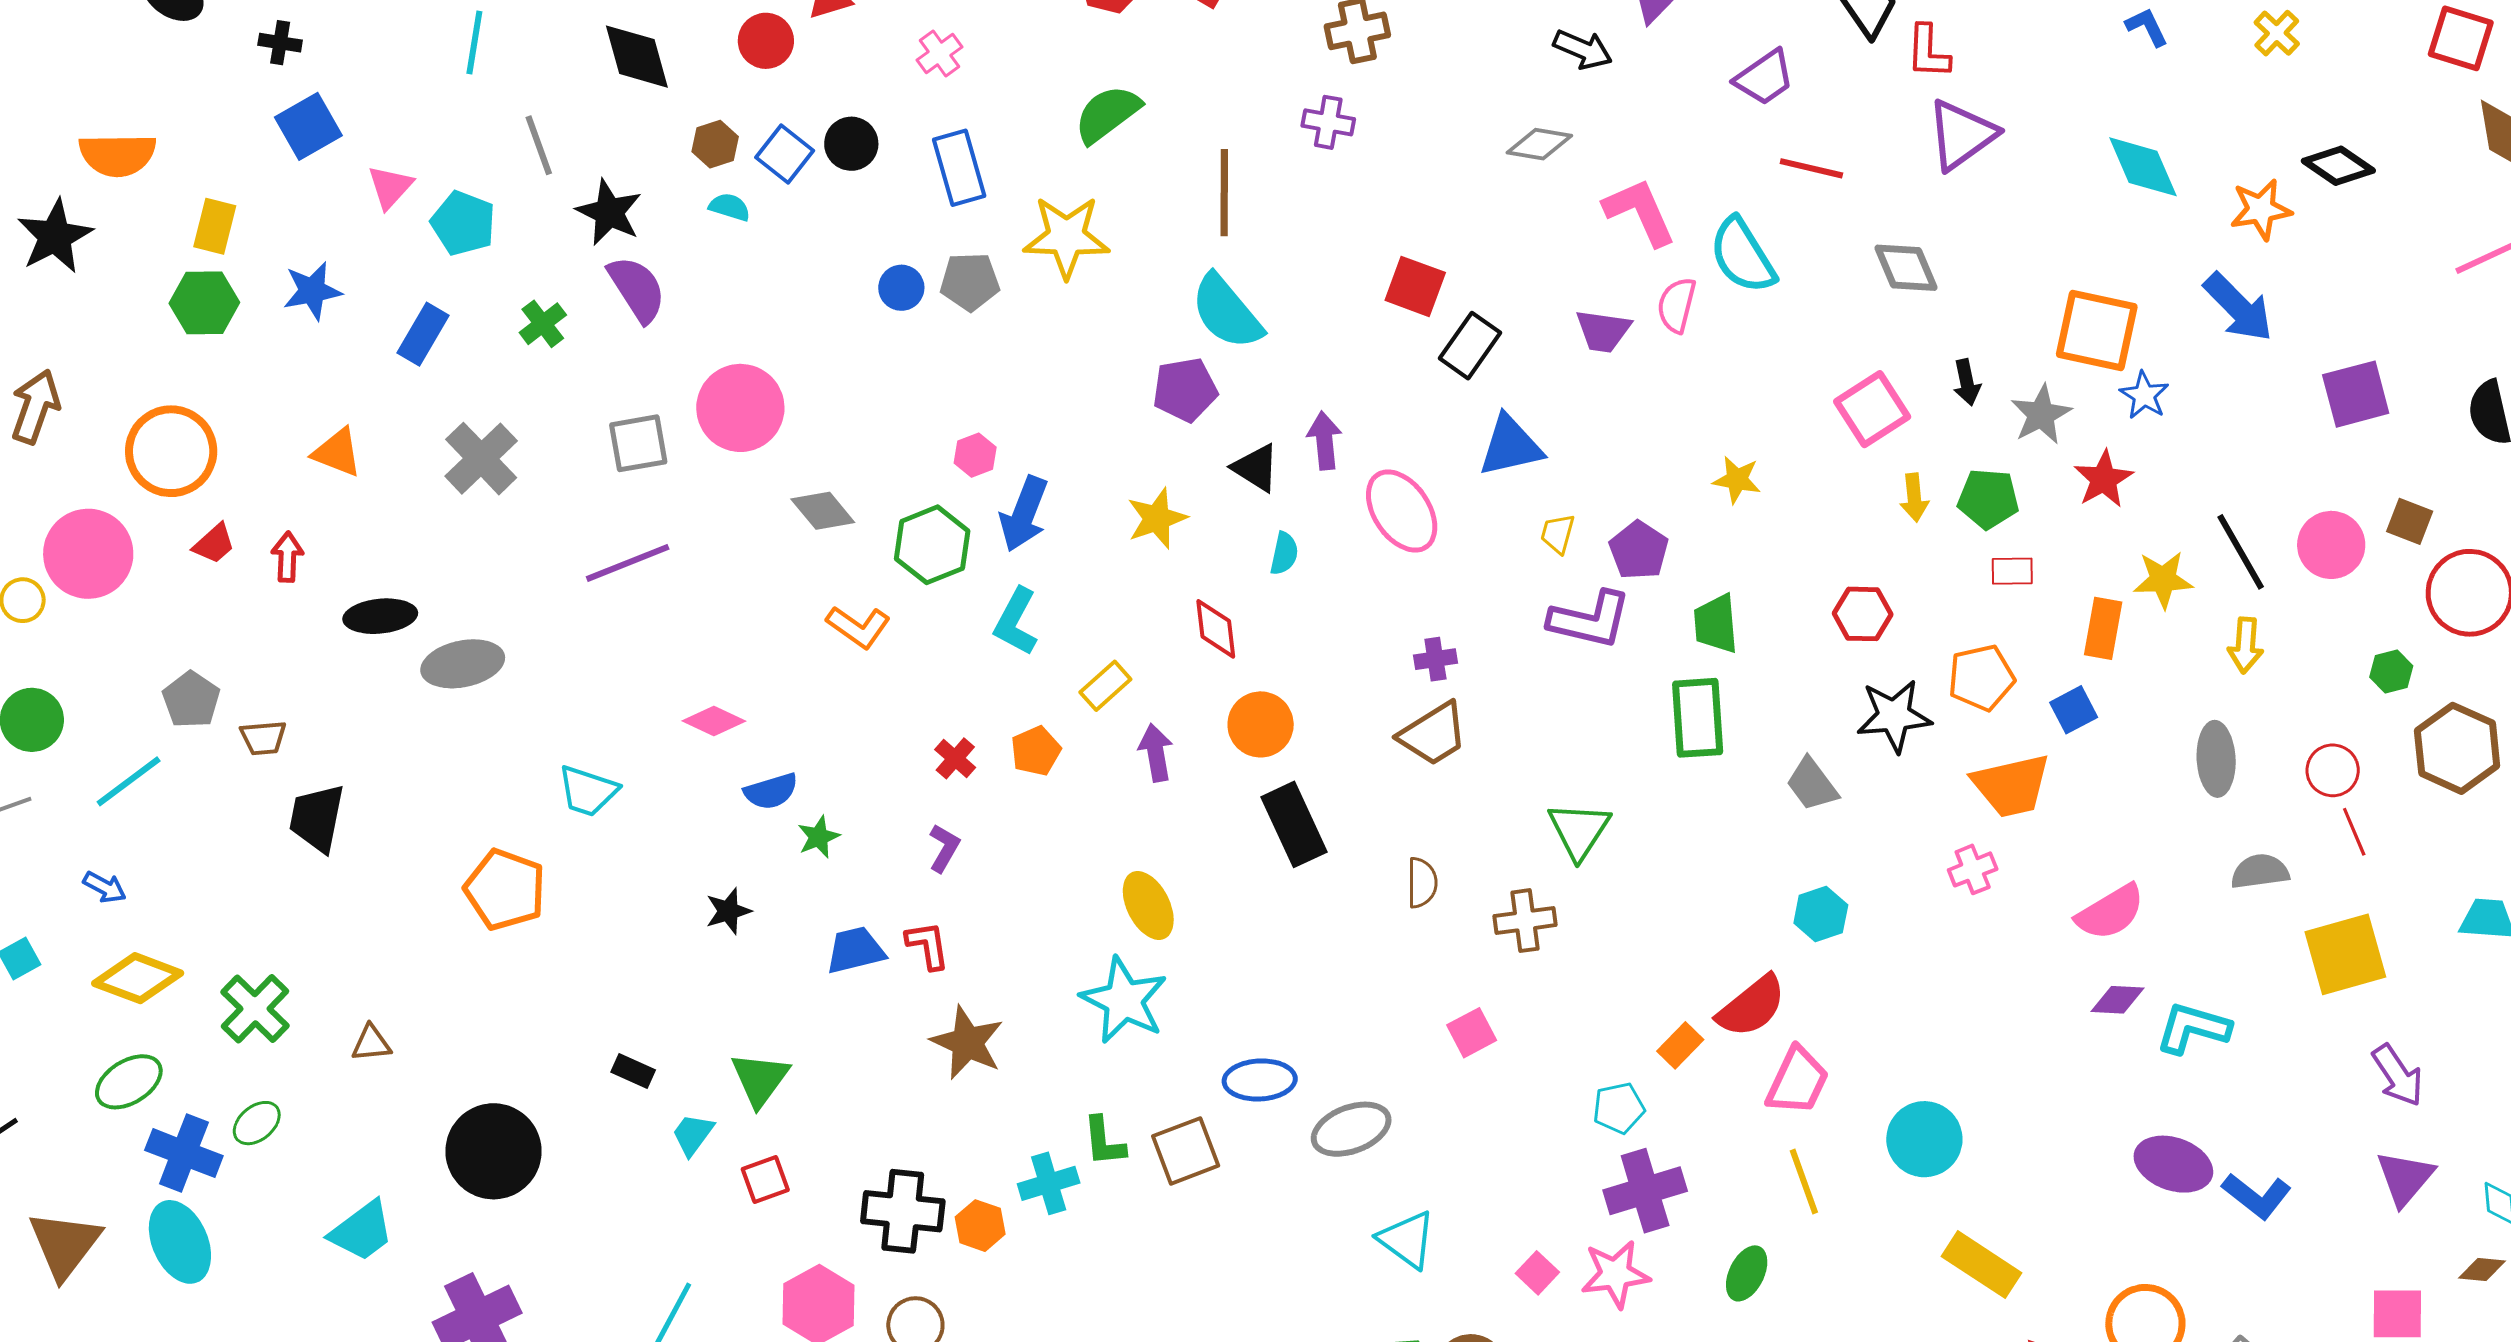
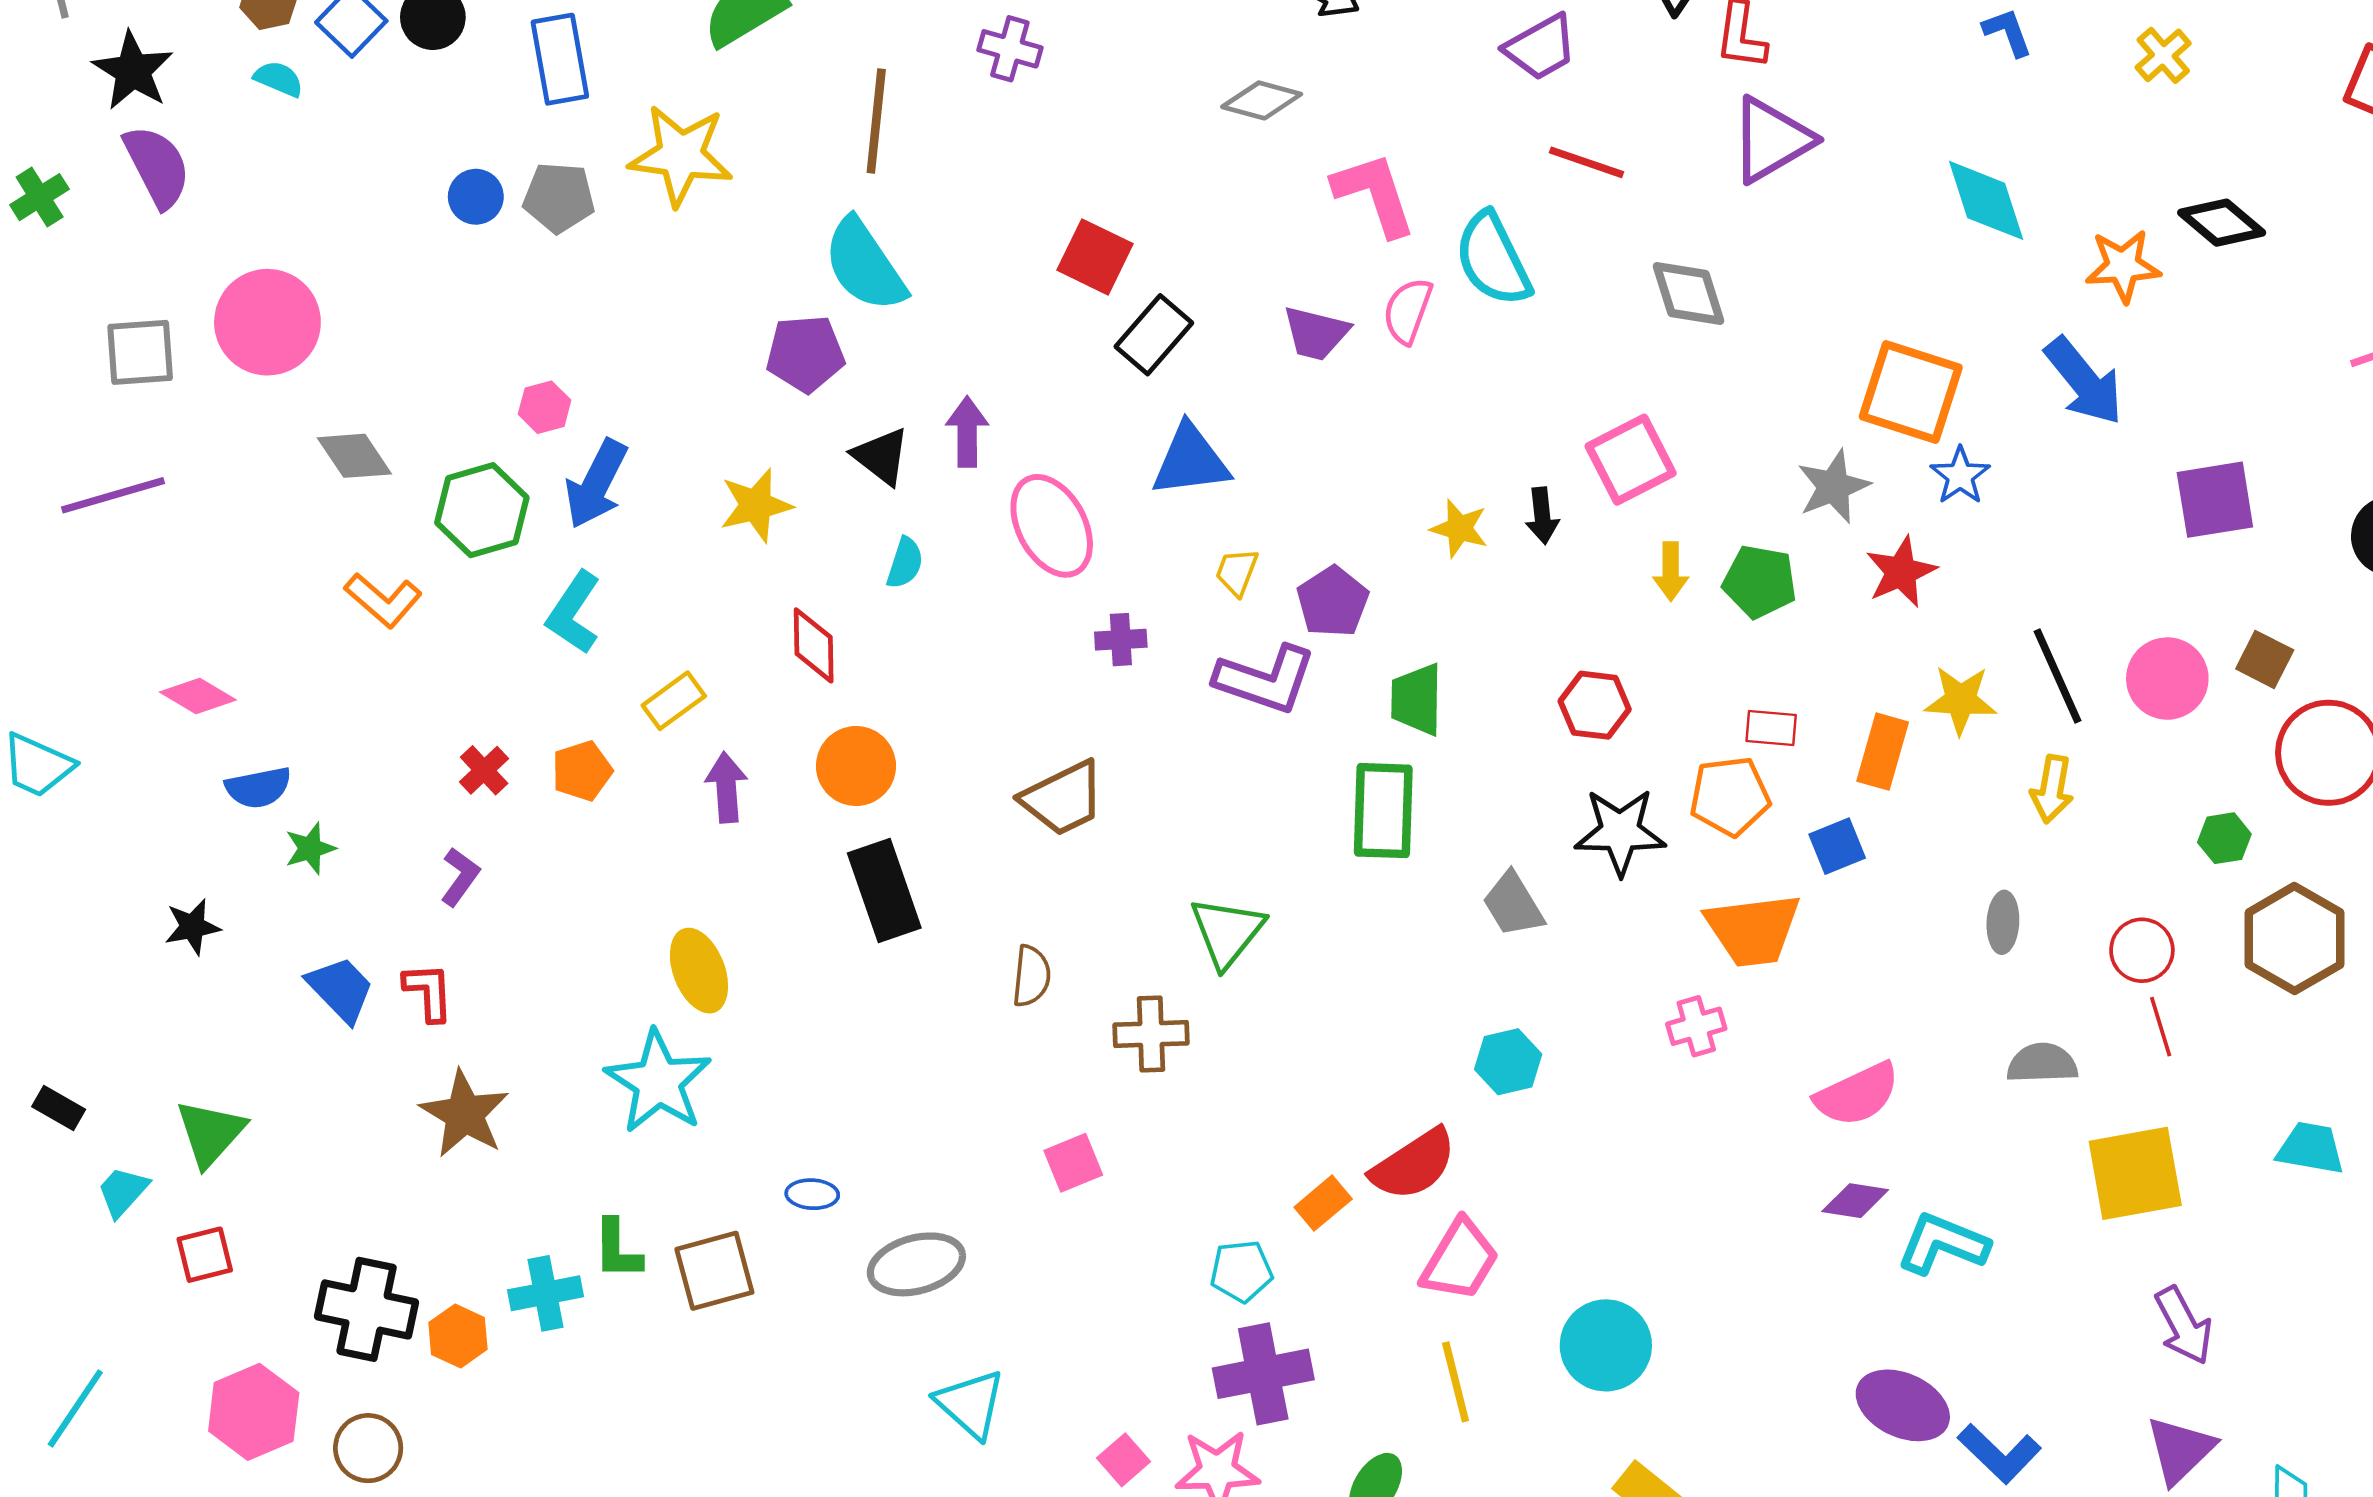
black arrow: (1967, 382) -> (1542, 516), moved
red rectangle: (2012, 571) -> (1771, 728), moved
purple cross: (1435, 659) -> (1121, 640), moved
gray ellipse: (2216, 759) -> (2003, 922), size x0.7
blue trapezoid: (855, 950) -> (341, 989), turned 54
blue ellipse: (1260, 1080) -> (812, 1194), size x0.6

